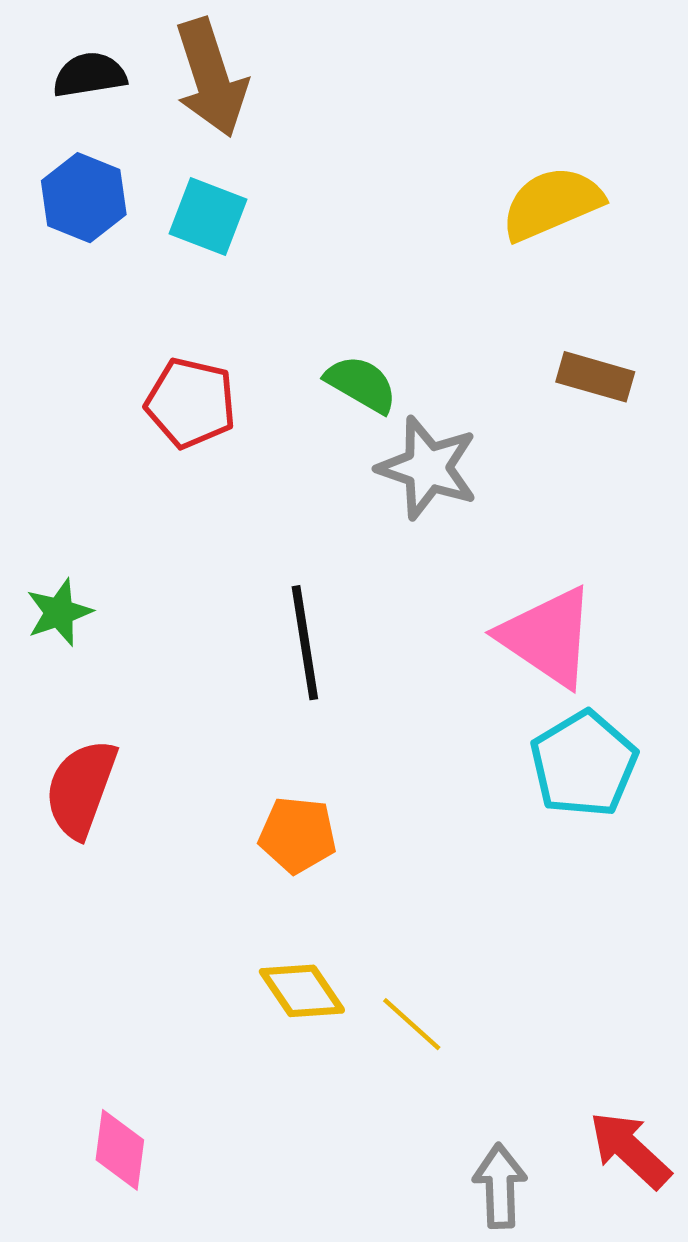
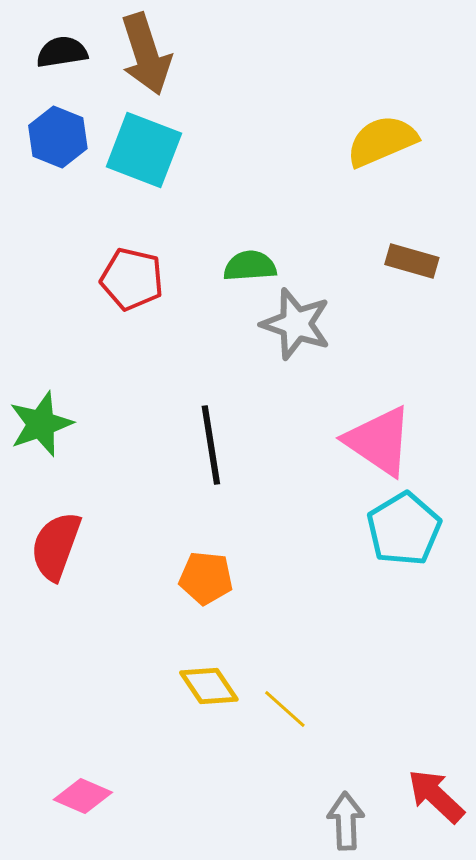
cyan square: (208, 216) -> (144, 150), size x1.4
green semicircle: (361, 384) -> (250, 266), turned -34
green star: (59, 612) -> (41, 424), size x1.4
pink diamond: (120, 1150) -> (83, 796), turned -74

